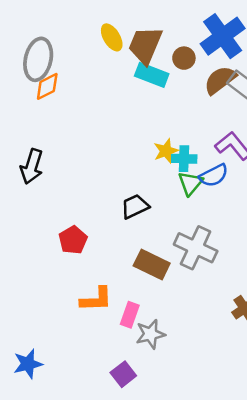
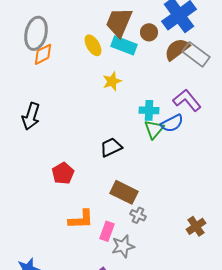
yellow ellipse: (112, 37) -> (93, 45), moved
yellow star: (166, 151) -> (112, 81), moved
gray cross: (196, 248) -> (138, 215), moved, size x0.5

